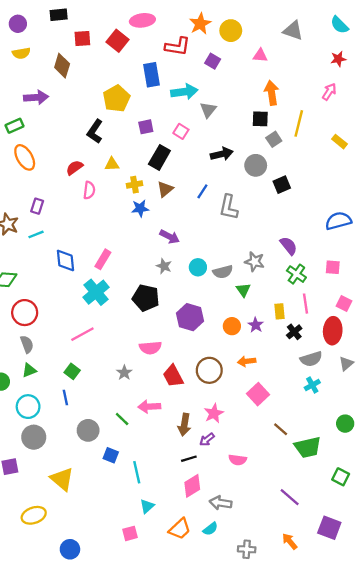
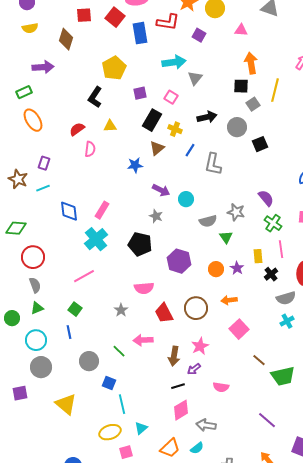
blue rectangle: (151, 75) -> (140, 33), moved
yellow cross: (135, 185) -> (175, 129), moved, turned 32
cyan circle: (198, 267) -> (186, 199), moved
cyan line: (137, 472) -> (122, 404), moved
yellow ellipse: (34, 515) -> (110, 432), moved

